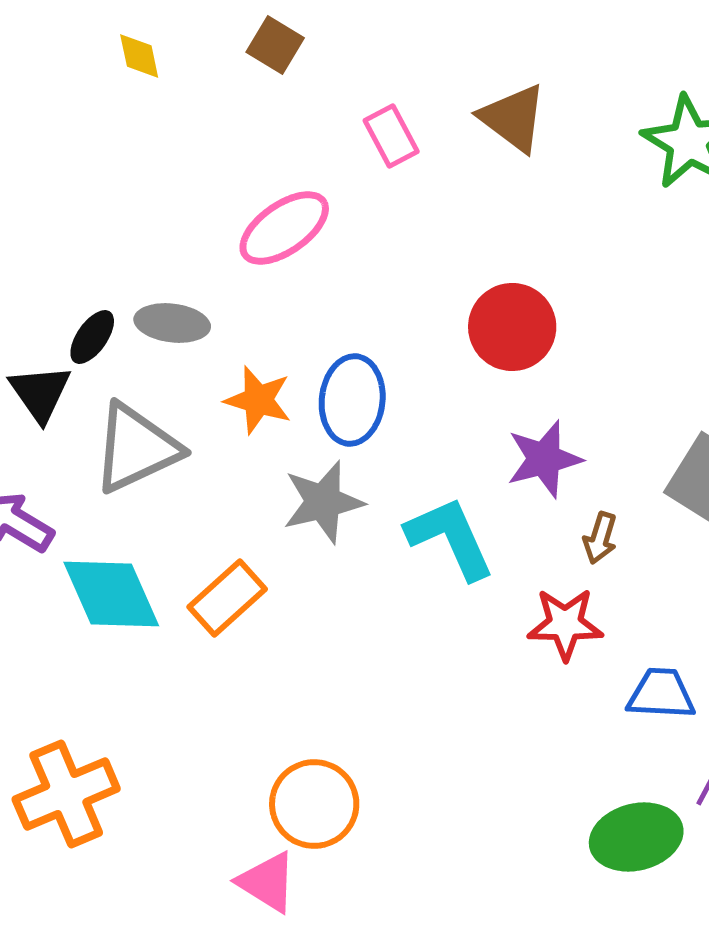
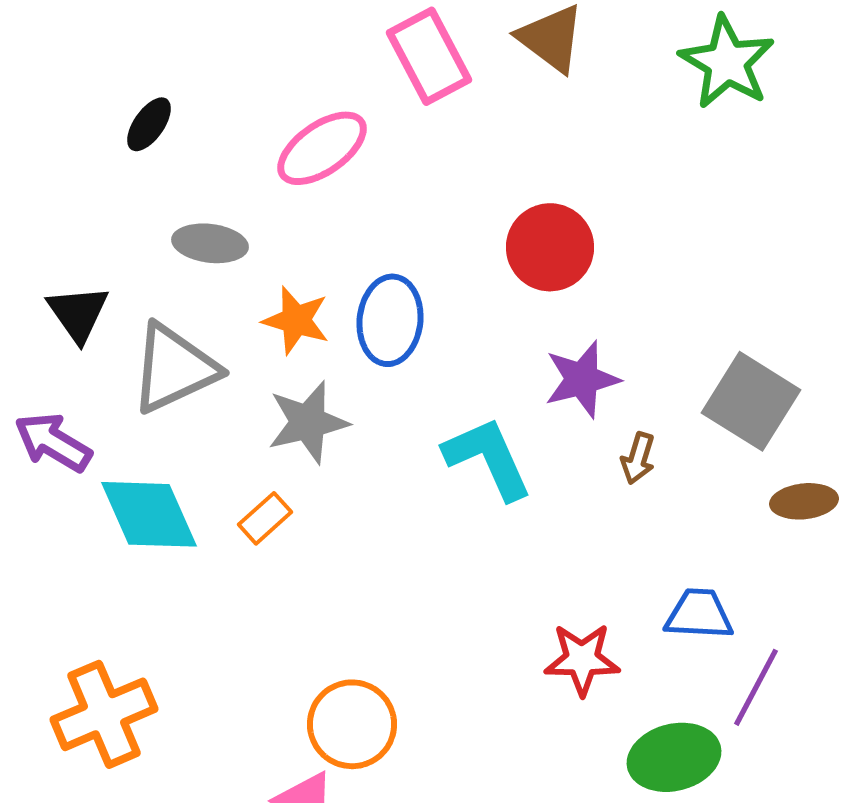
pink rectangle: (391, 136) -> (429, 56), size x1.5
black ellipse: (92, 337) -> (149, 124), moved
gray star: (323, 502) -> (308, 422), moved
orange rectangle: (227, 598) -> (265, 518), size x0.7
red star: (565, 624) -> (582, 659), moved

